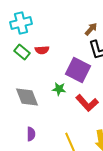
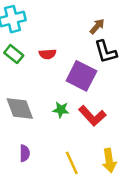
red semicircle: (42, 50) -> (48, 54), moved
green star: (59, 89) -> (61, 110), moved

